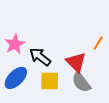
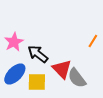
red triangle: (76, 62) -> (62, 69), moved
yellow square: (50, 81) -> (37, 82), moved

